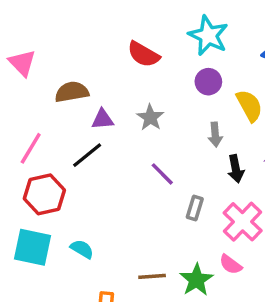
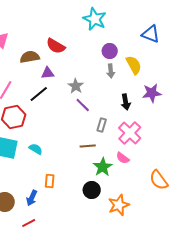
cyan star: (208, 36) -> (95, 19), moved
red semicircle: (143, 54) -> (56, 46), moved
gray star: (150, 118) -> (76, 86), moved
gray arrow: (215, 135) -> (111, 71), moved
brown line: (152, 276) -> (88, 146), moved

